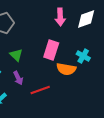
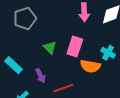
green triangle: (16, 55) -> (50, 48), moved

